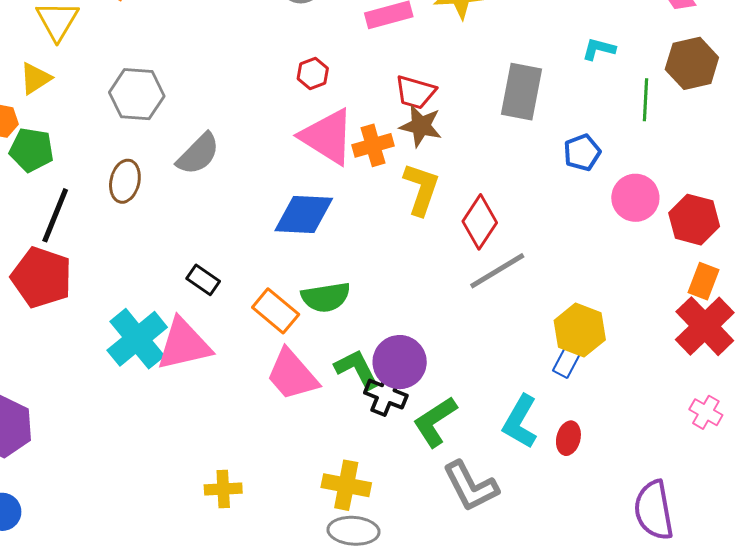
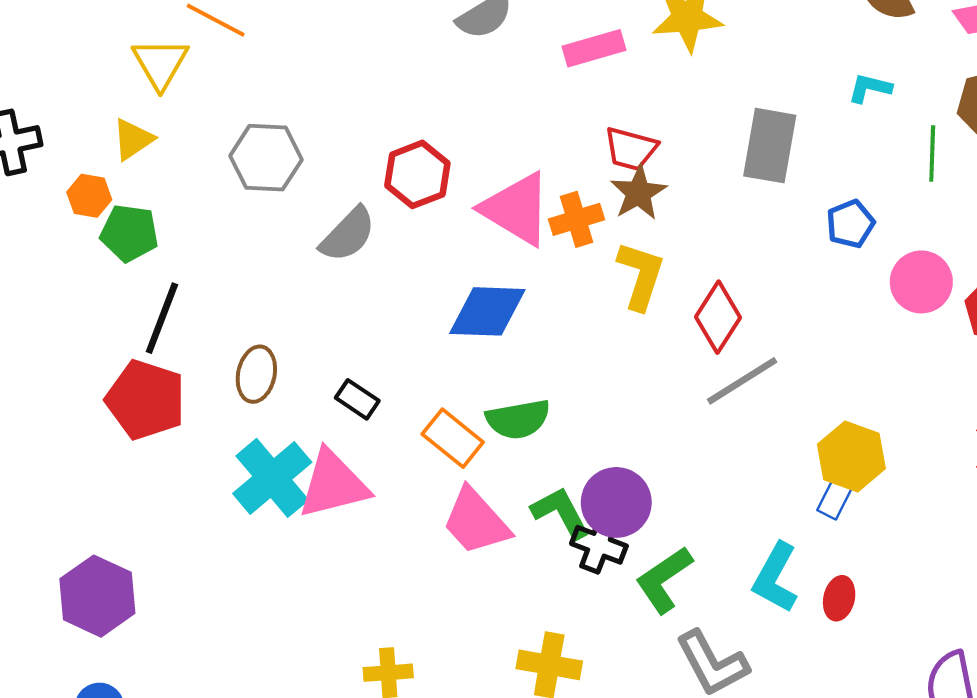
red hexagon: (313, 74) -> (417, 174), moved, size x1.6
brown star: (421, 126) -> (639, 193), turned 30
brown ellipse: (125, 181) -> (256, 374), moved

